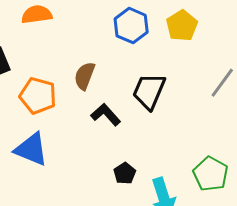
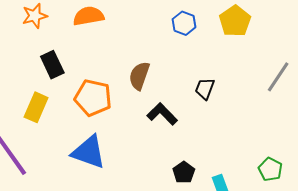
blue hexagon: (131, 26) -> (184, 23), size x0.7
black trapezoid: (149, 91) -> (205, 89), size x0.6
green pentagon: (211, 174) -> (270, 169), size x0.7

